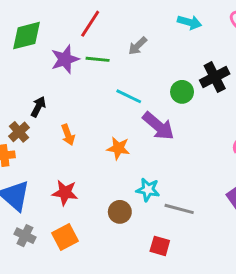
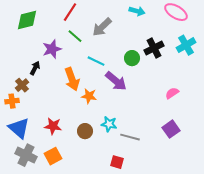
gray arrow: (138, 46) -> (102, 27), size x1.5
purple star: (65, 59) -> (52, 49), moved
green line: (98, 59) -> (75, 36), turned 35
orange arrow: (68, 135) -> (72, 79), moved, size x1.6
brown circle: (120, 212) -> (85, 131), moved
gray cross: (25, 236) -> (26, 155), size x1.5

